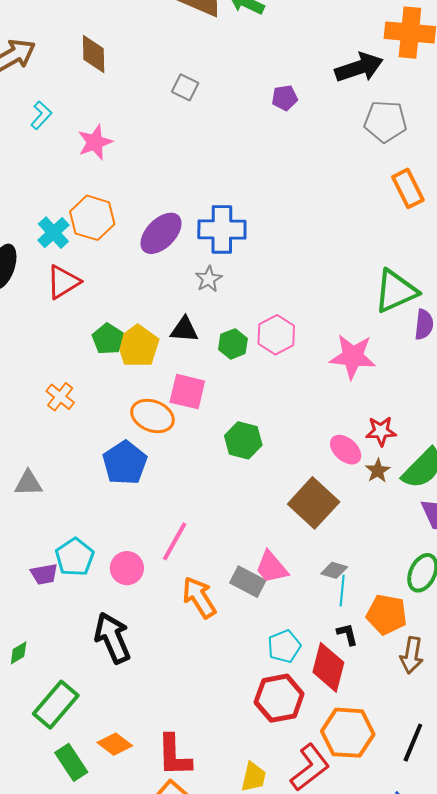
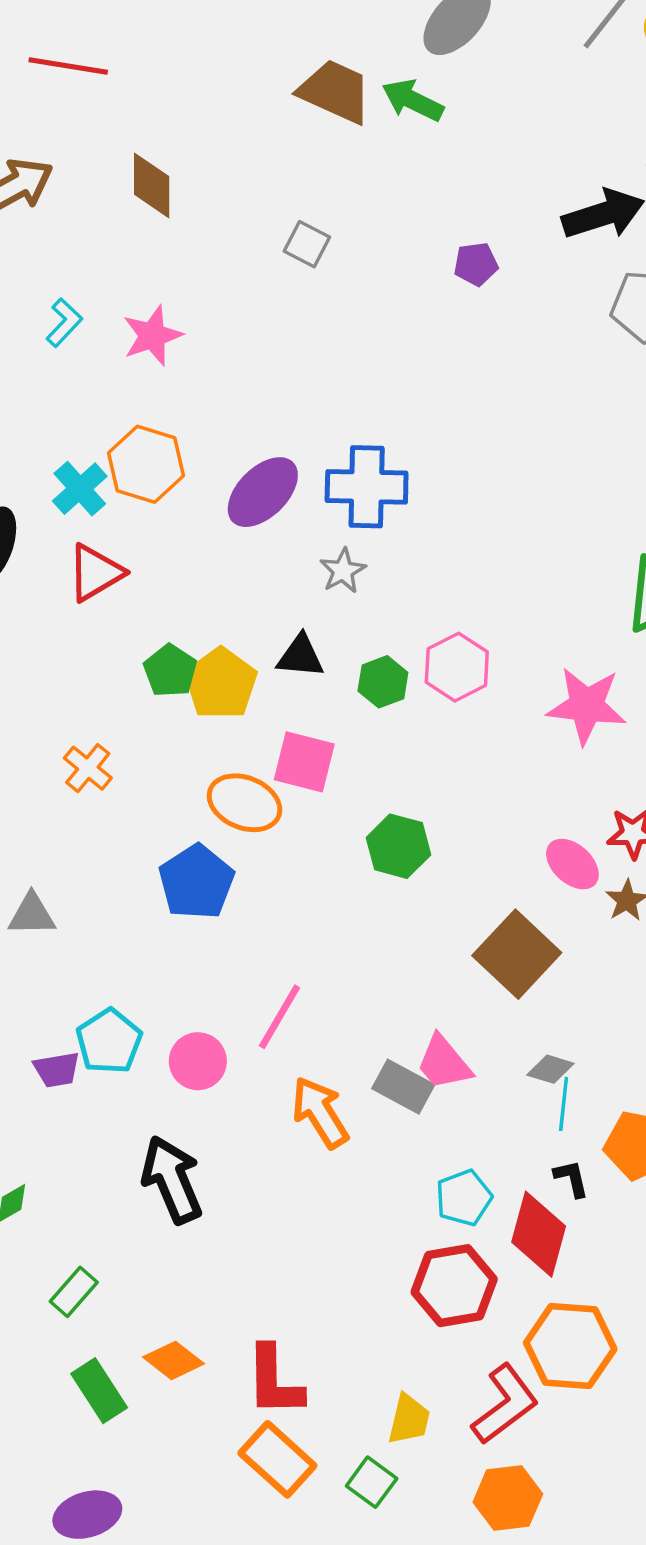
cyan L-shape: (41, 115) -> (64, 323), moved
green rectangle: (56, 705) -> (74, 1292), size x0.6

